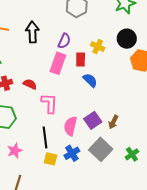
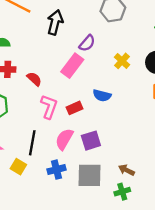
red rectangle: (81, 60) -> (75, 108), moved, turned 48
blue semicircle: (90, 80) -> (102, 95), turned 133
brown arrow: (113, 122) -> (126, 170), moved, turned 72
gray square: (101, 149) -> (90, 175), turned 30
yellow square: (51, 159) -> (18, 167), moved

